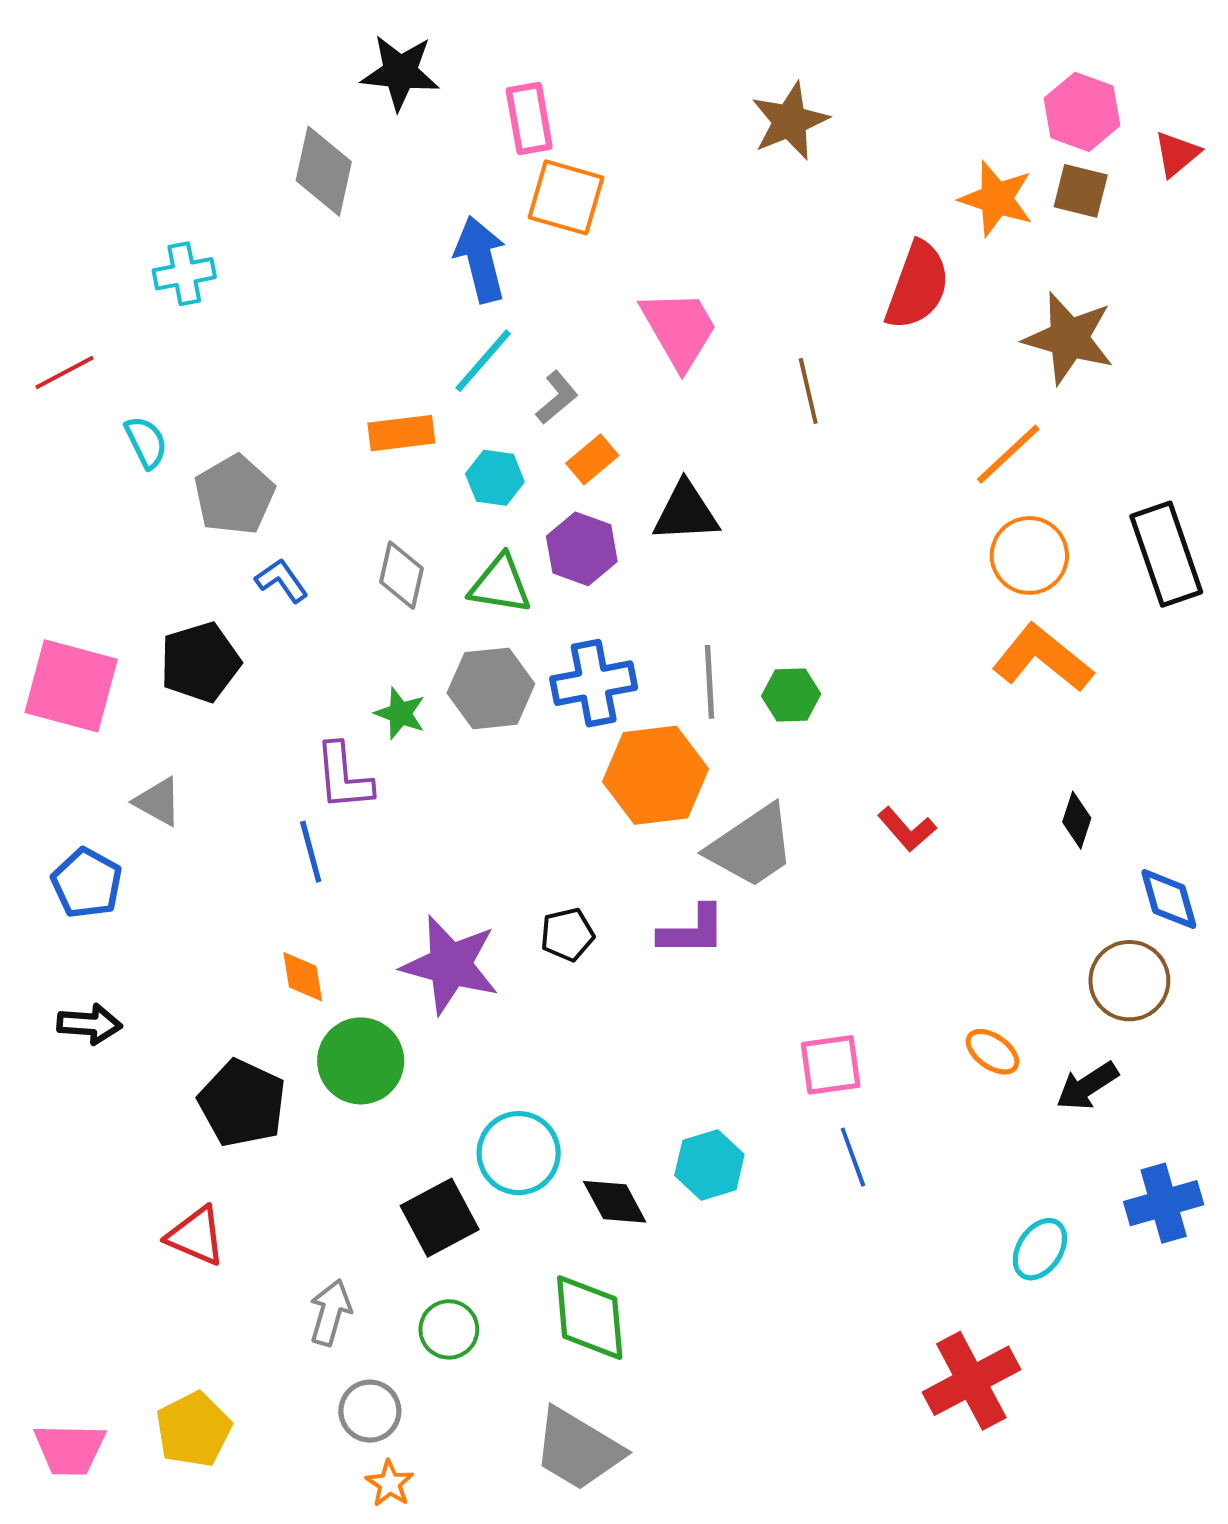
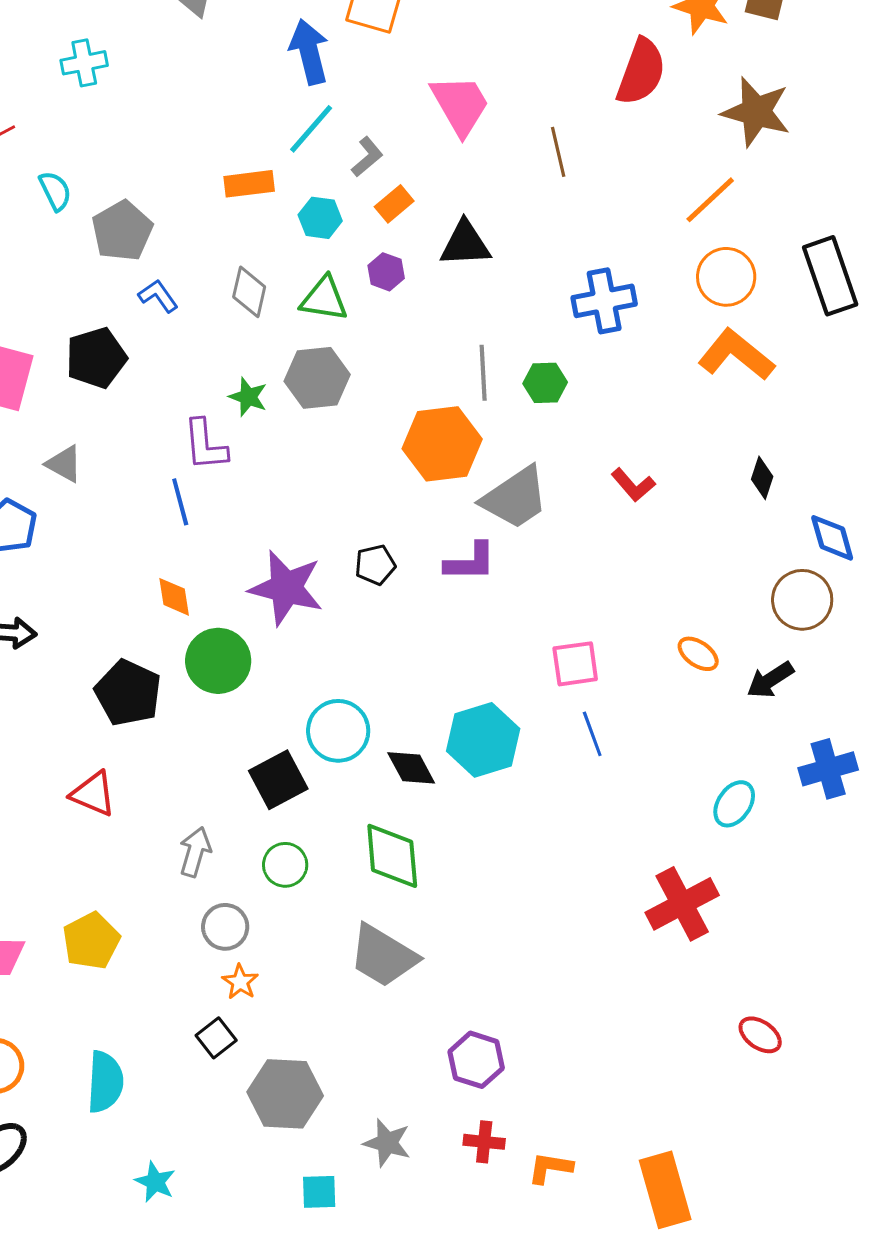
purple hexagon: (582, 549) -> (386, 272), size x0.7
blue cross: (594, 683) -> (604, 301), moved
cyan hexagon: (709, 1165) -> (483, 740), size x1.4

